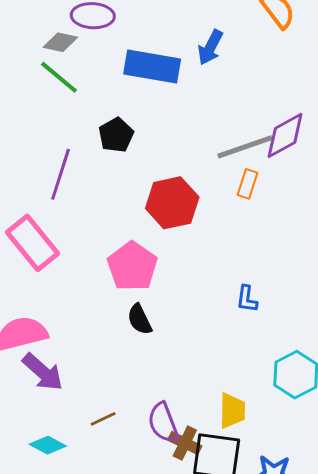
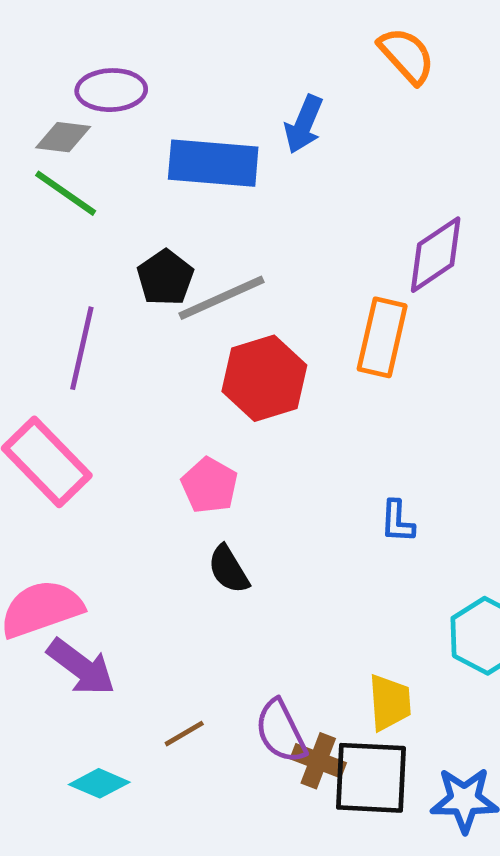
gray line: (245, 147) -> (221, 298), moved
orange rectangle: (247, 184) -> (382, 337), size x1.6
pink pentagon: (132, 266) -> (209, 485), size x0.7

